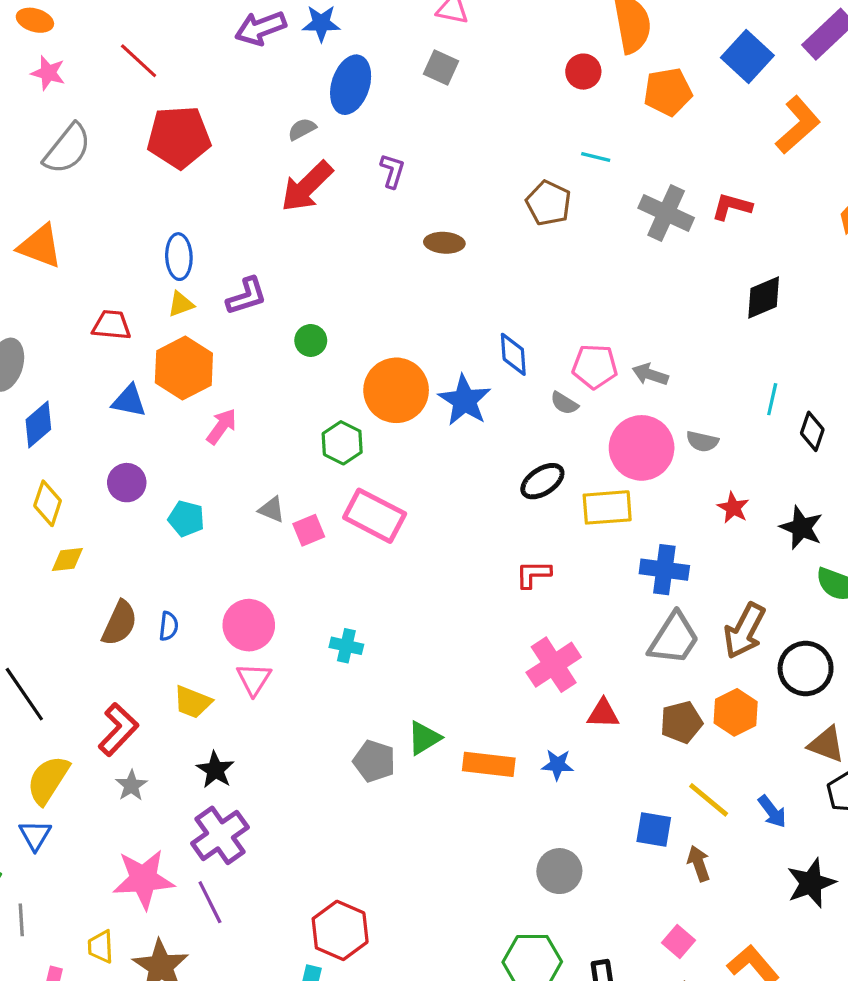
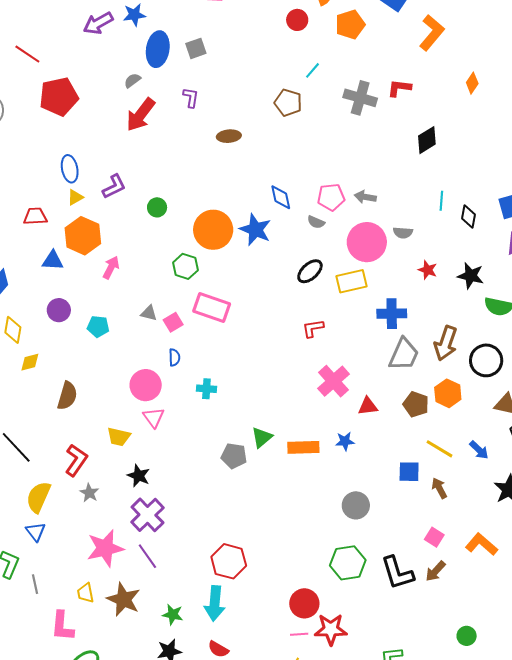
gray square: (441, 68) -> (196, 48), moved, turned -35
cyan line: (596, 157) -> (312, 70), turned -54
blue semicircle: (169, 626) -> (174, 357), moved
brown pentagon: (681, 722) -> (416, 404), turned -30

